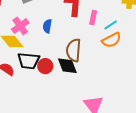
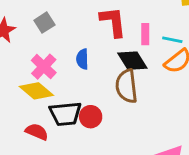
cyan line: (111, 25) -> (172, 40), turned 56
black diamond: (67, 66) -> (132, 61), moved

